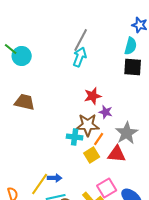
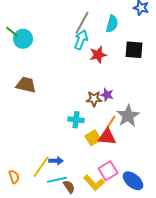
cyan semicircle: (131, 46) -> (112, 24), moved
red star: (93, 96) -> (98, 55), moved
brown star: (88, 125) -> (94, 99), moved, size x0.7
orange line: (99, 139) -> (111, 122), moved
red triangle: (117, 154) -> (107, 137), moved

